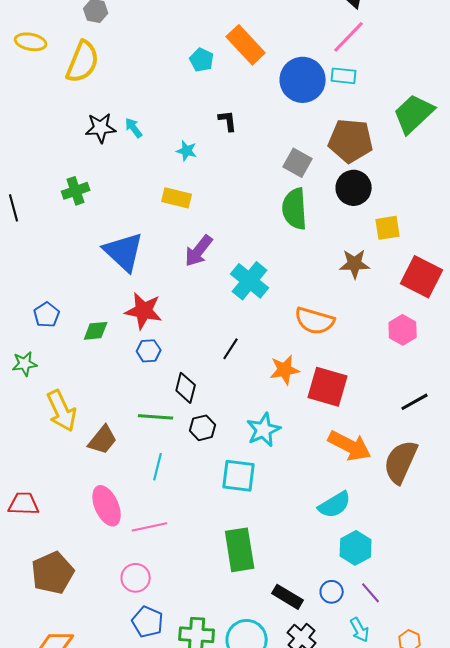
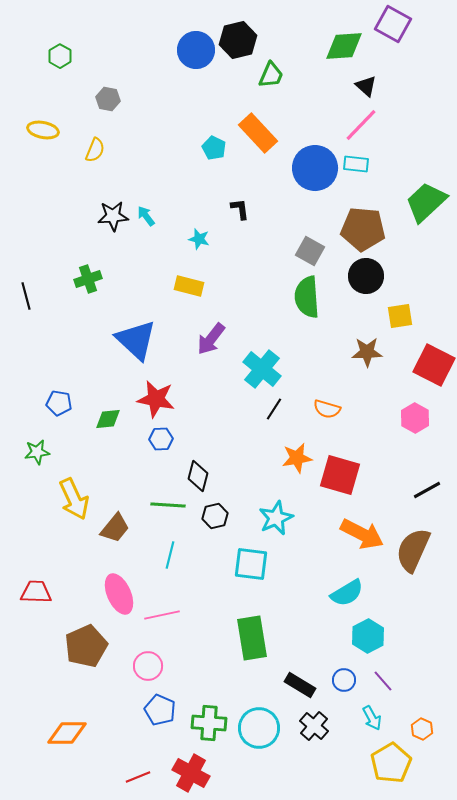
yellow semicircle: (83, 62) -> (95, 150), size x0.6
blue pentagon: (47, 315) -> (59, 403), turned -30
orange semicircle: (315, 321) -> (327, 409), size x0.7
black line: (231, 349) -> (274, 409), moved
brown pentagon: (53, 573) -> (86, 646), moved

